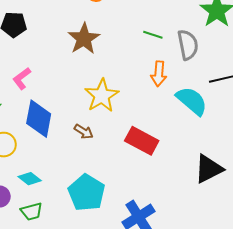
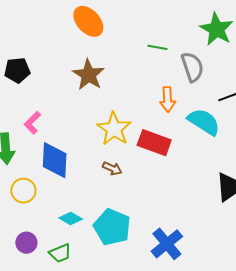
green line: (153, 35) -> (157, 47), moved
brown arrow: (84, 132) -> (112, 168), moved
red rectangle: (142, 141) -> (154, 143), moved
cyan diamond: (30, 179) -> (71, 219), moved

